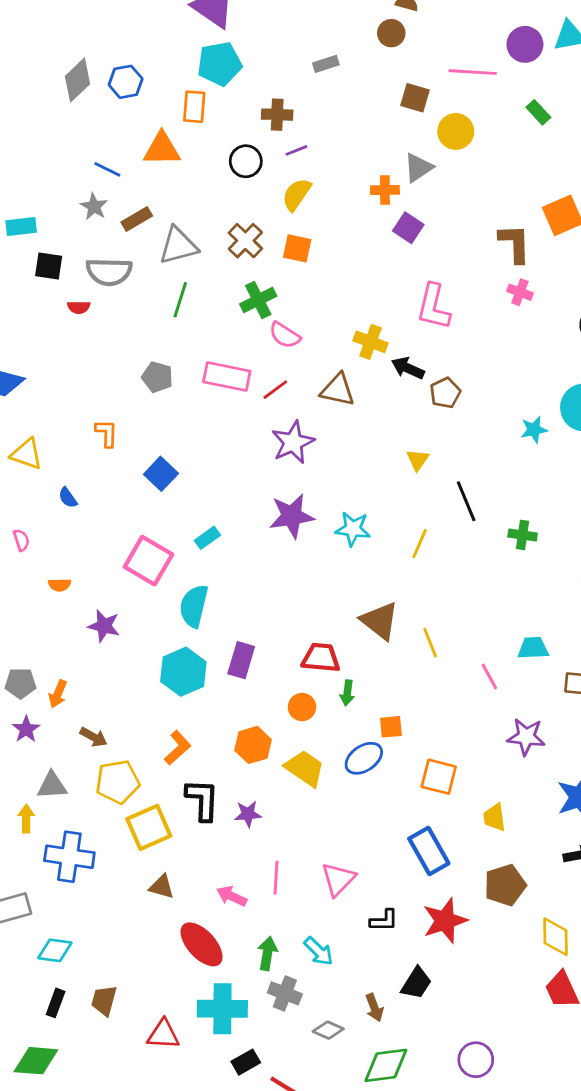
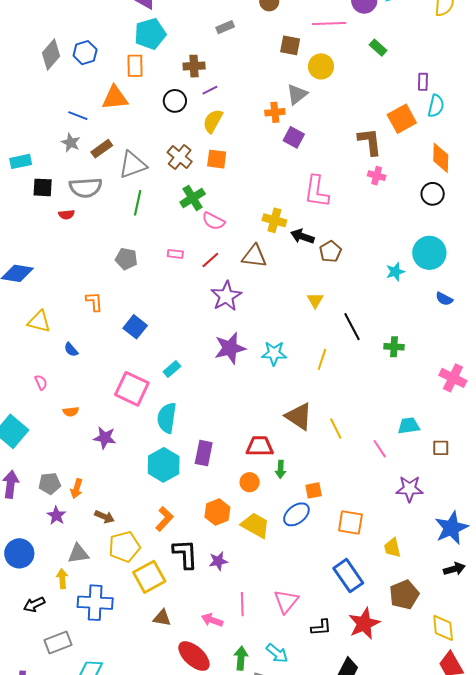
pink rectangle: (227, 377) -> (175, 254), size x0.5

